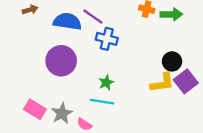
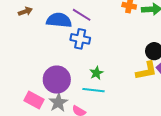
blue cross: (107, 39) -> (80, 39), moved
purple circle: (61, 61) -> (57, 80), moved

